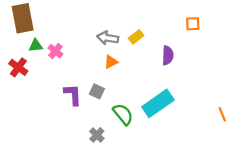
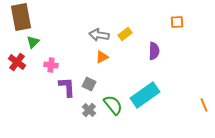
green triangle: (36, 46) -> (33, 42), turned -40
pink cross: (55, 51) -> (51, 65), moved, turned -32
gray cross: (97, 135) -> (89, 110), moved

